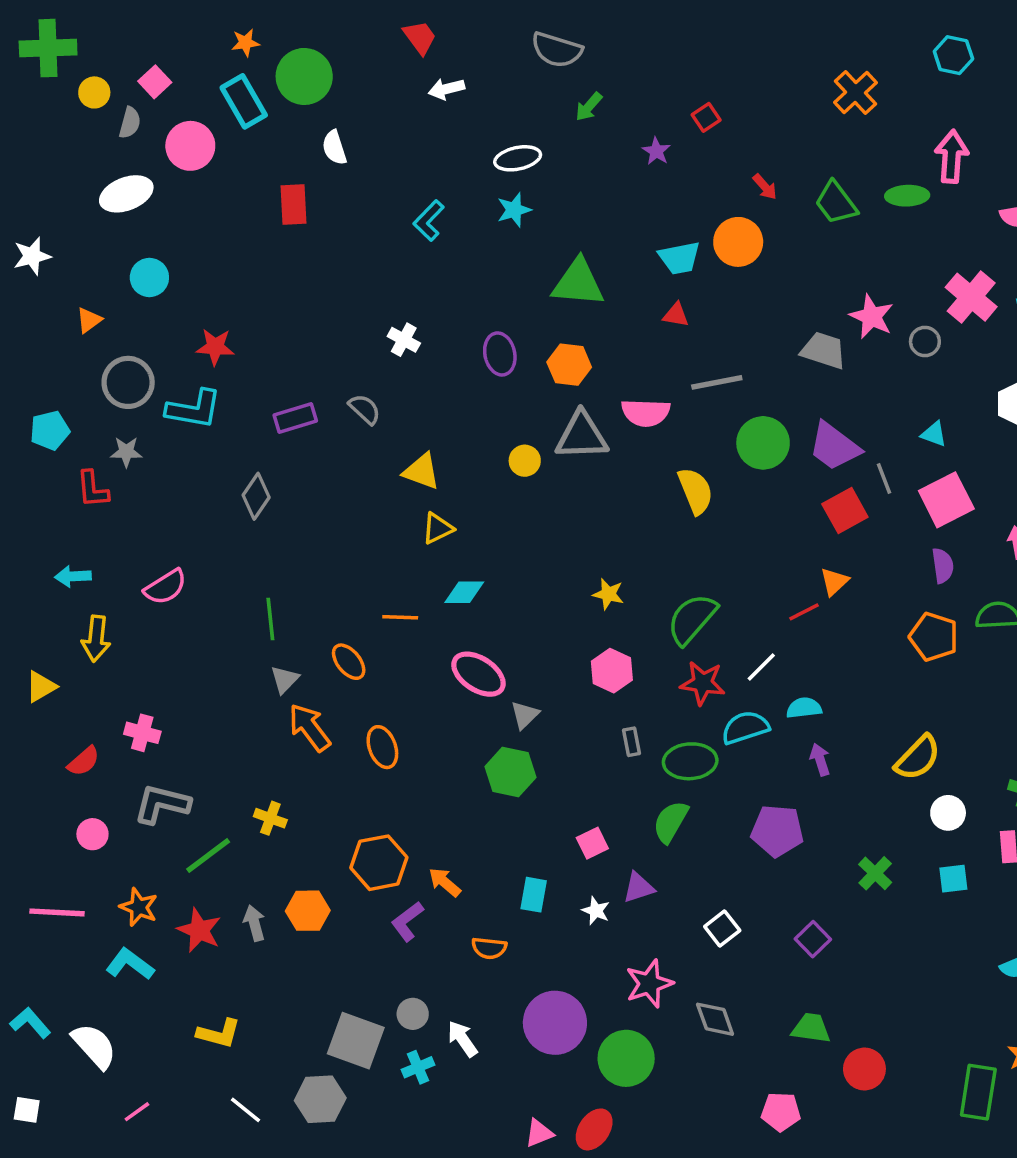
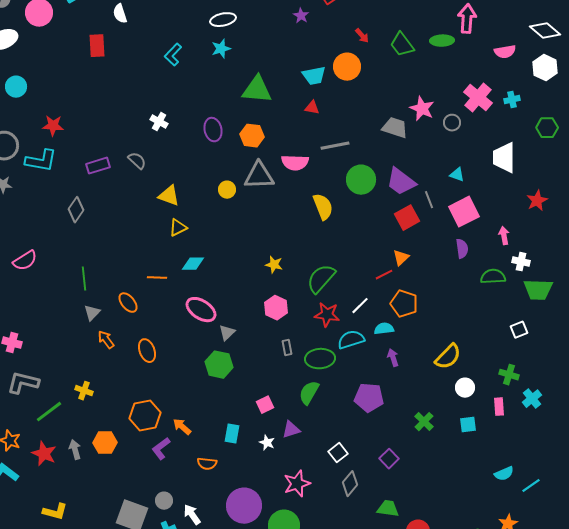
orange pentagon: (934, 637) -> (404, 304), moved
orange arrow: (309, 727) -> (106, 340), size x0.7
gray diamond: (715, 1019) -> (350, 484), moved, turned 60

